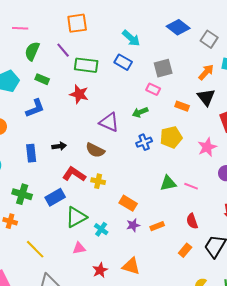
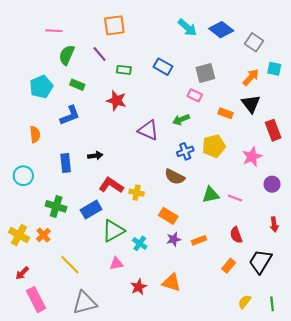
cyan arrow: (131, 38) -> (187, 28), moved
green rectangle: (86, 65) -> (124, 70), size x0.6
brown semicircle: (95, 150) -> (175, 177), moved
orange cross: (10, 221) -> (43, 235), turned 32

